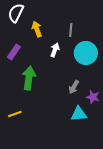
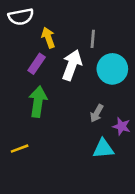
white semicircle: (16, 13) -> (21, 17), turned -126
white arrow: (55, 50) -> (72, 65), size x1.6
purple rectangle: (14, 52) -> (37, 64), moved

